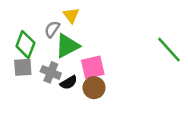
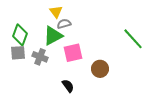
gray semicircle: (52, 29) -> (64, 24), moved, turned 40
black semicircle: (69, 83) -> (68, 86), moved, turned -96
brown circle: (94, 88) -> (100, 69), moved

